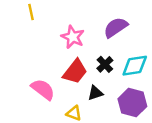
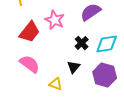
red trapezoid: (75, 72) -> (30, 32), moved
black triangle: (95, 93) -> (74, 67), turned -32

